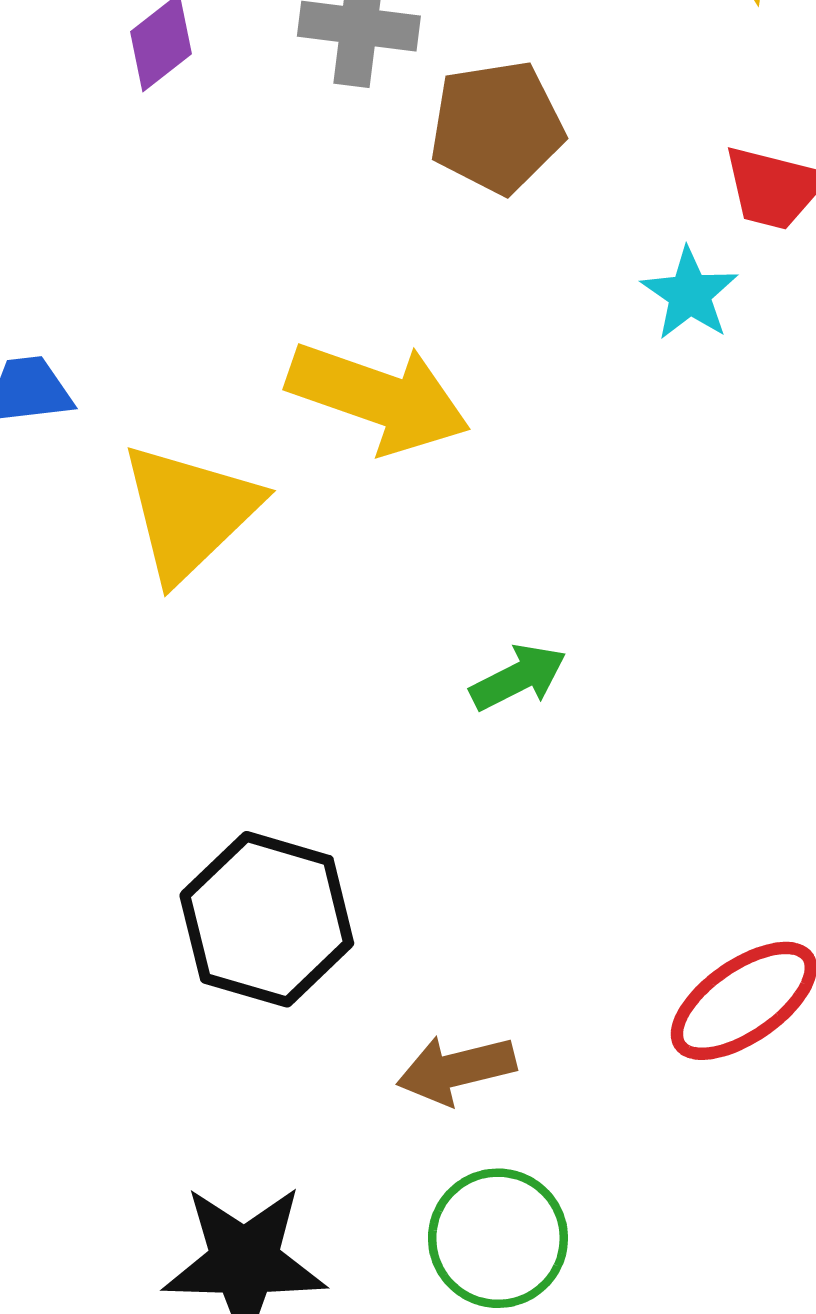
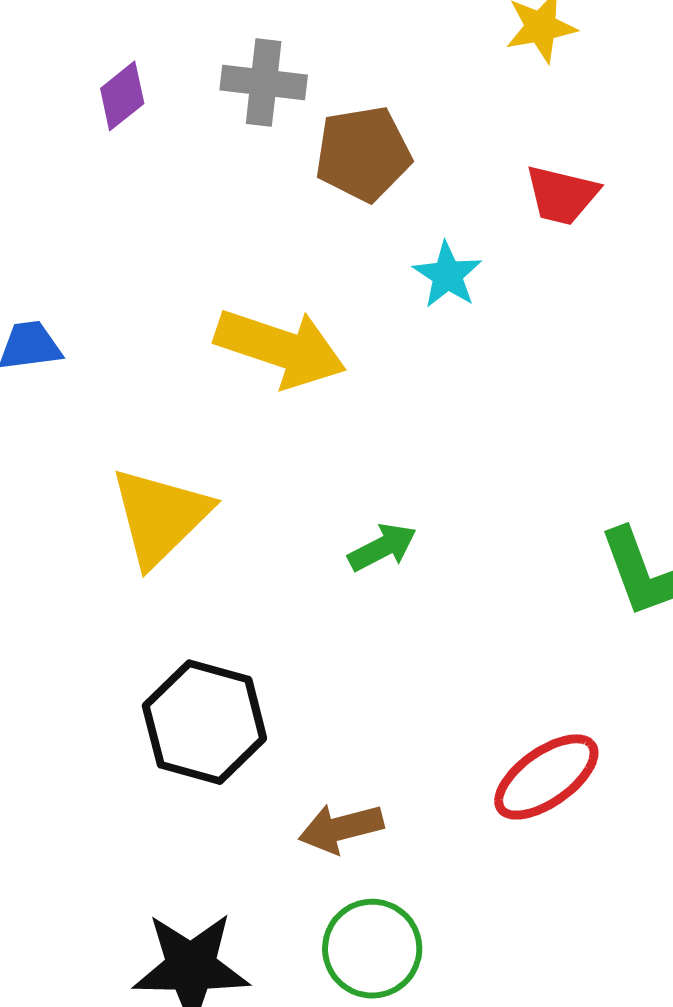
cyan star: (690, 294) -> (447, 275), moved
yellow triangle: (190, 512) -> (160, 516), moved

